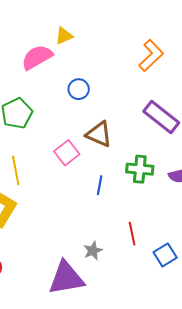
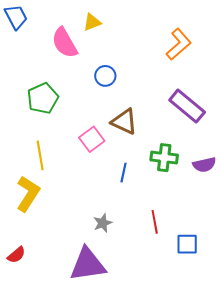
pink semicircle: (37, 57) -> (65, 43), turned -92
gray star: (93, 251) -> (103, 223), moved
blue square: (165, 255) -> (187, 244), turned 30

